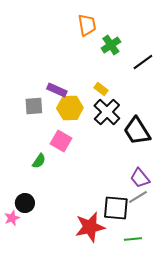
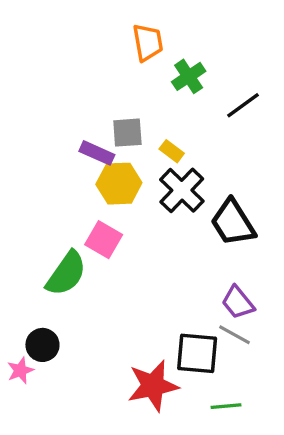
gray square: (34, 106) -> (127, 133), moved
green semicircle: (39, 161) -> (66, 274), size x1.8
gray line: (138, 197) -> (235, 335), turned 60

